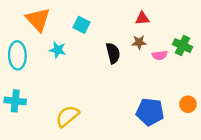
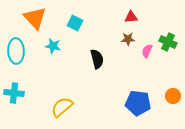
black semicircle: (113, 53) -> (97, 59), moved
pink semicircle: (160, 55) -> (147, 51), turned 120

